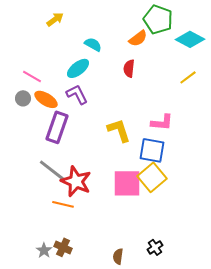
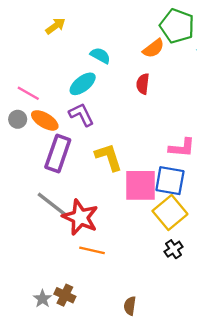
yellow L-shape: (119, 130) -> (109, 157), moved
pink square: (127, 183) -> (140, 185), moved
orange line: (63, 204) -> (92, 250), moved
black cross: (155, 247) -> (174, 249), moved

